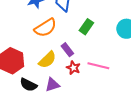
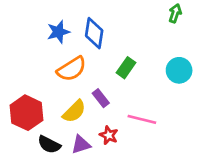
red star: (73, 68) -> (109, 135), moved

